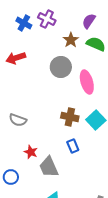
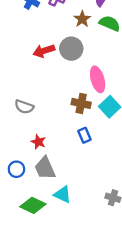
red arrow: (16, 58) -> (44, 51), moved
pink ellipse: (87, 82) -> (98, 79), moved
gray trapezoid: (49, 167) -> (45, 168), moved

